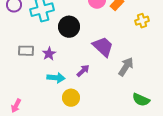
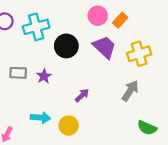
yellow cross: (142, 21) -> (139, 54), moved, size x1.5
purple trapezoid: (103, 47) -> (104, 47), moved
cyan arrow: (56, 78) -> (41, 118), moved

